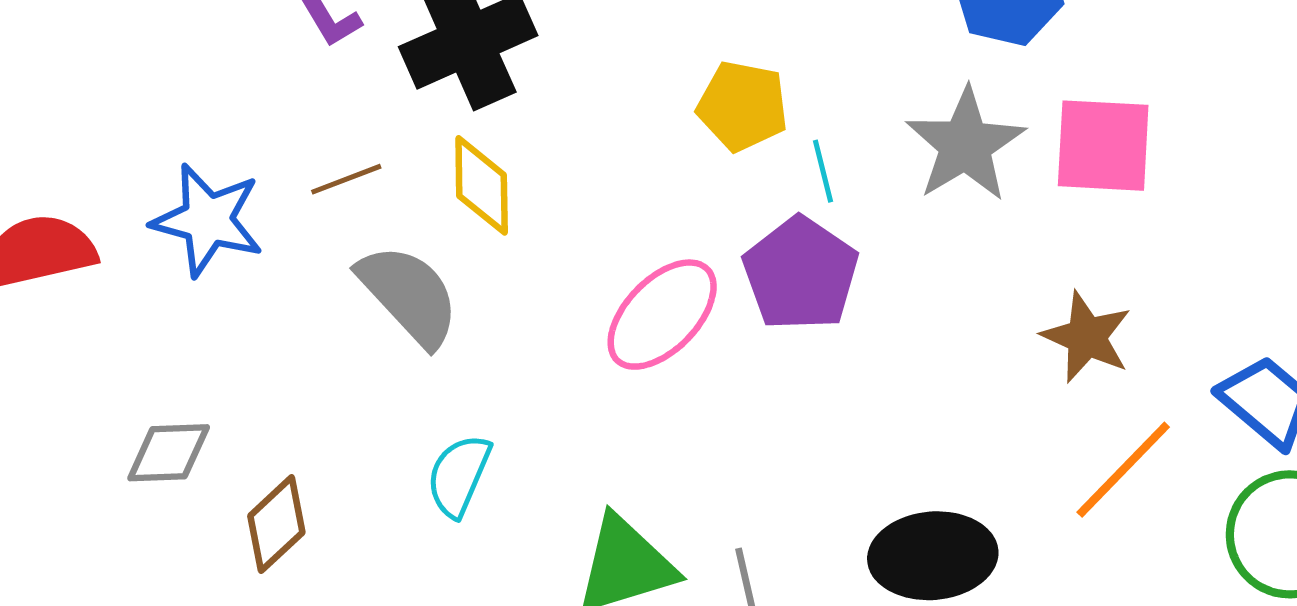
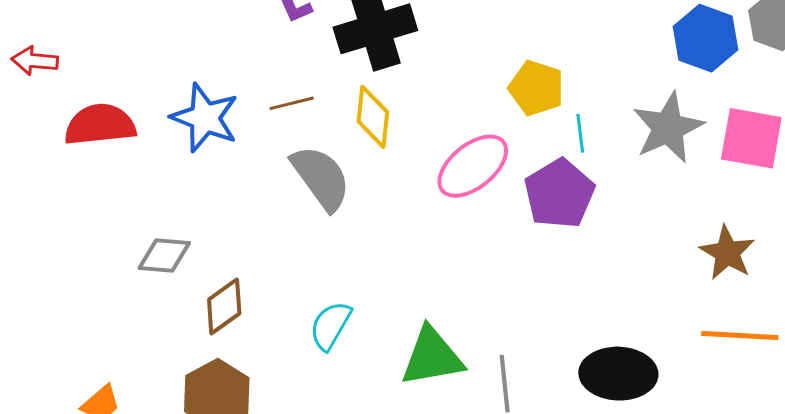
pink ellipse: (662, 315) -> (473, 166), moved
orange line: (1123, 470) -> (740, 335), turned 42
cyan semicircle: (459, 476) -> (331, 326), moved

